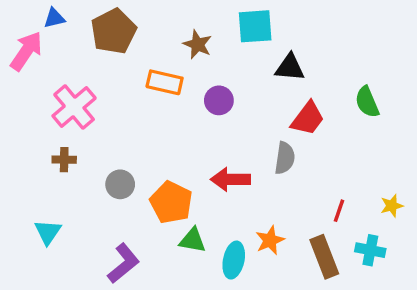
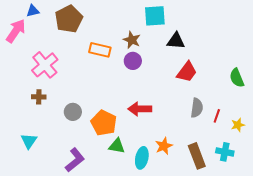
brown star: (198, 44) -> (132, 40), moved
green semicircle: (367, 102) -> (237, 78), moved
gray semicircle: (285, 158) -> (197, 108), moved
red line: (339, 211) -> (217, 116), moved

